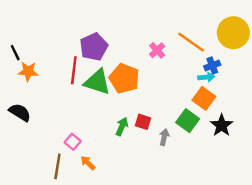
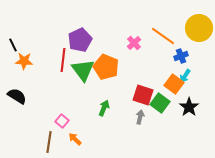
cyan arrow: (206, 77) -> (185, 76), moved, turned 128
green triangle: (97, 82) -> (83, 70), turned 35
red square: (143, 122) -> (143, 95), moved, size x1.5

